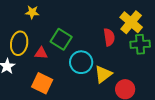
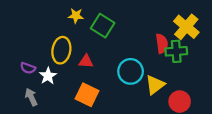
green square: (61, 39) -> (103, 26), moved
green cross: (140, 44) -> (176, 51), moved

